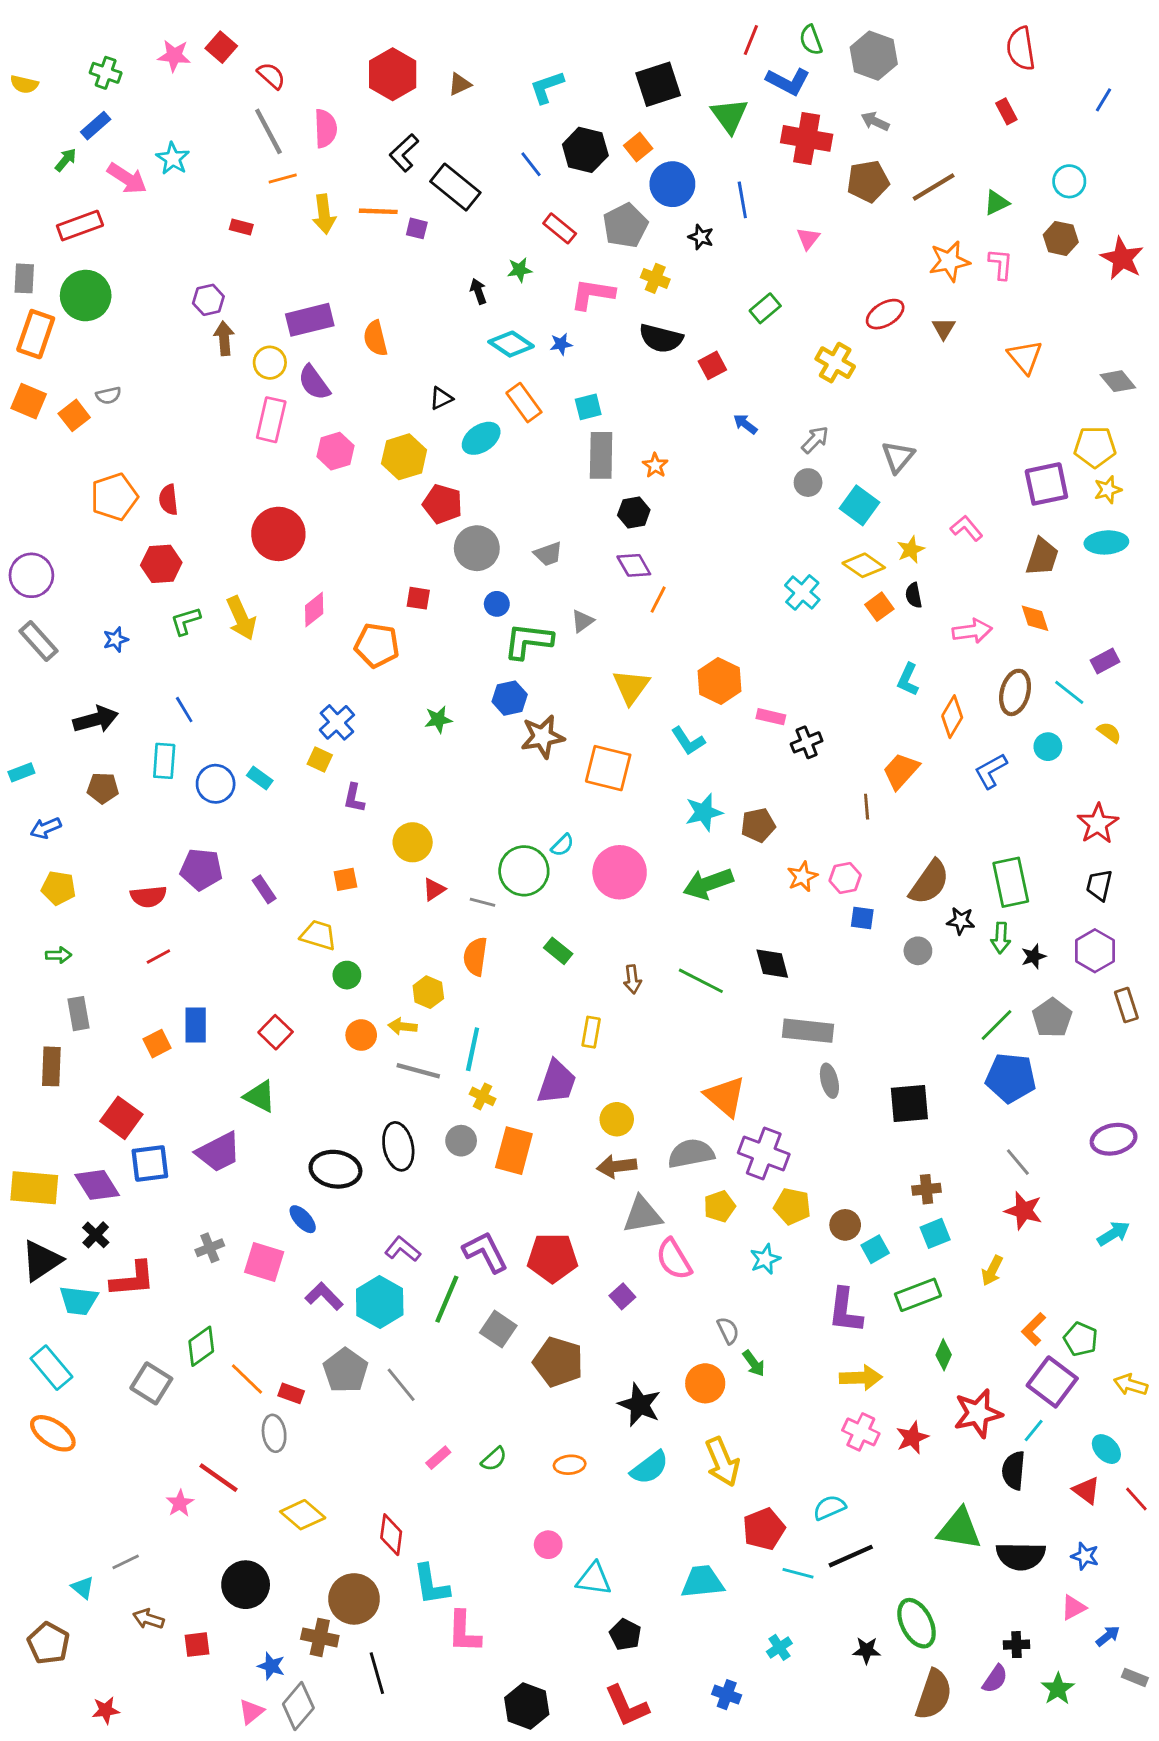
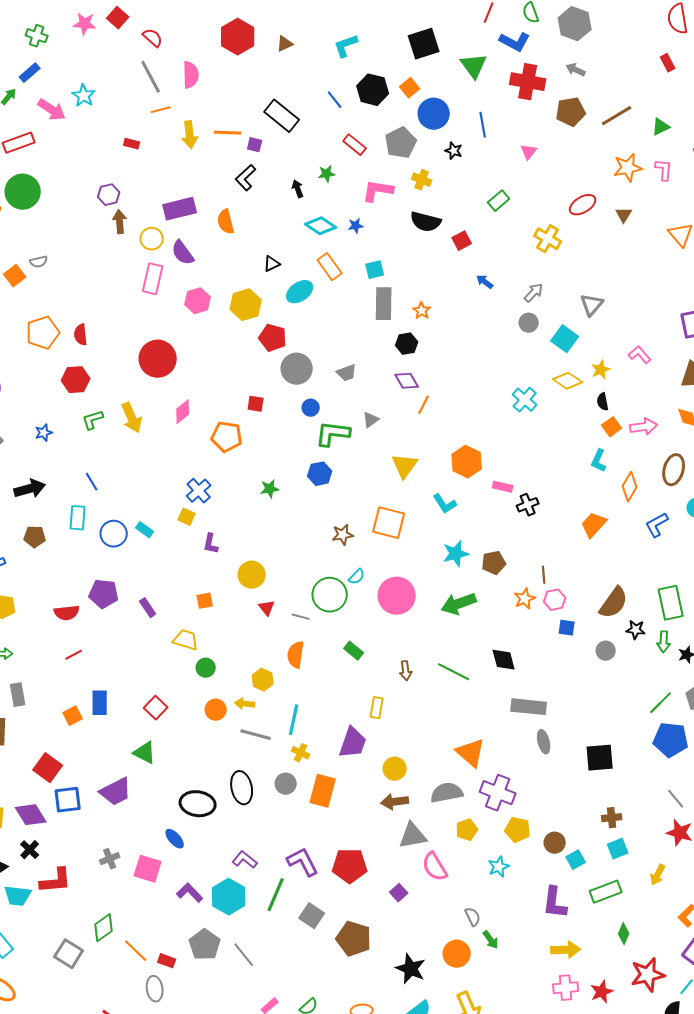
black L-shape: (404, 153) -> (246, 178), moved
orange square: (879, 607) -> (612, 427), moved
brown star: (542, 737) -> (343, 535), moved, size x0.7
brown line: (867, 807) -> (544, 575), moved
red triangle: (434, 889) -> (267, 608), turned -36
pink cross: (861, 1432) -> (566, 988), turned -30

